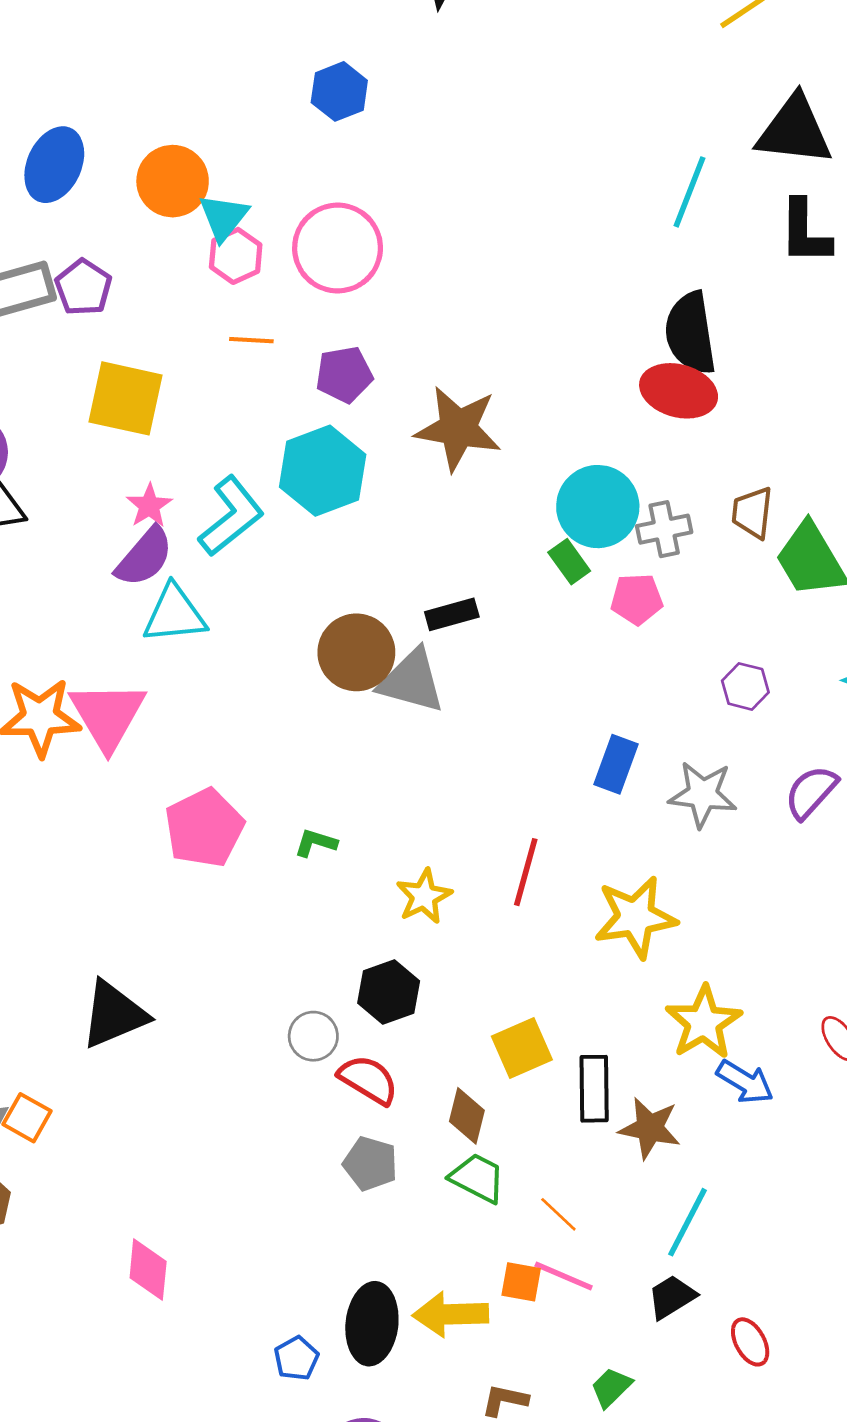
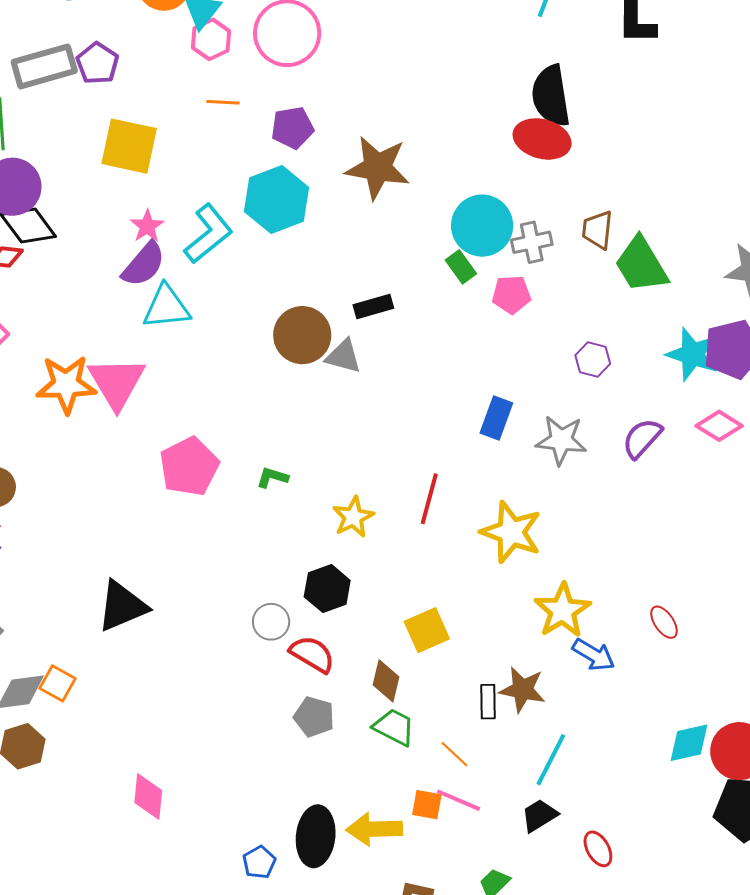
gray triangle: (412, 681) -> (344, 356), size x0.7
yellow star: (635, 917) -> (511, 532), turned 30
black rectangle: (594, 1089) -> (488, 702), moved, size x0.7

